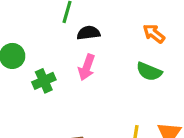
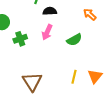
green semicircle: (149, 72) -> (74, 40), moved, turned -56

